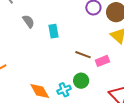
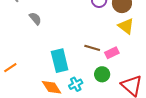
cyan rectangle: (54, 31) -> (60, 61), moved, size x1.6
green circle: (81, 81) -> (102, 74), moved

